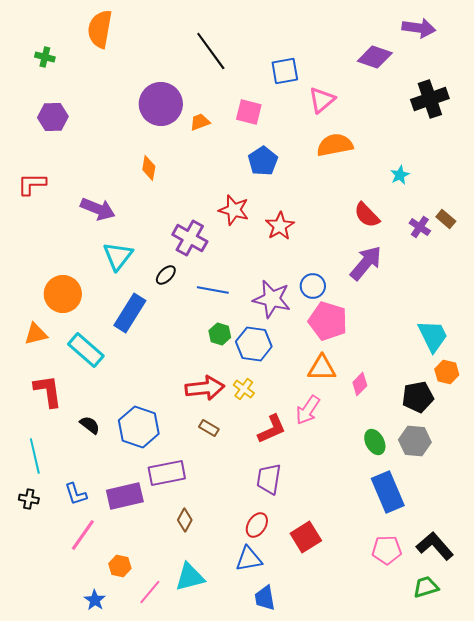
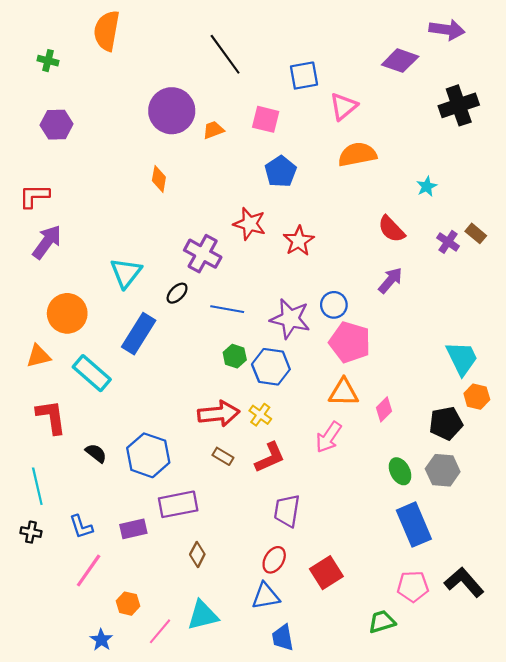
purple arrow: (98, 209) -> (47, 242), moved, turned -76
purple arrow: (366, 263) -> (390, 280), size x0.7
red L-shape: (272, 429) -> (270, 457), moved
purple rectangle: (125, 496) -> (133, 529), size x0.7
green trapezoid: (426, 587) -> (382, 622), moved

